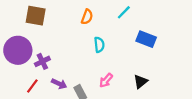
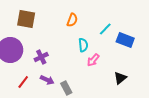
cyan line: (124, 12) -> (105, 29), moved
purple cross: (42, 61) -> (41, 57), moved
pink arrow: (106, 80) -> (93, 60), moved

